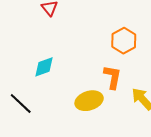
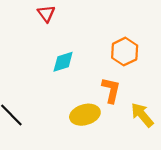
cyan diamond: (44, 67) -> (63, 62), moved

